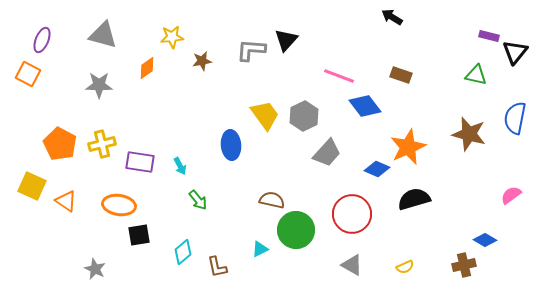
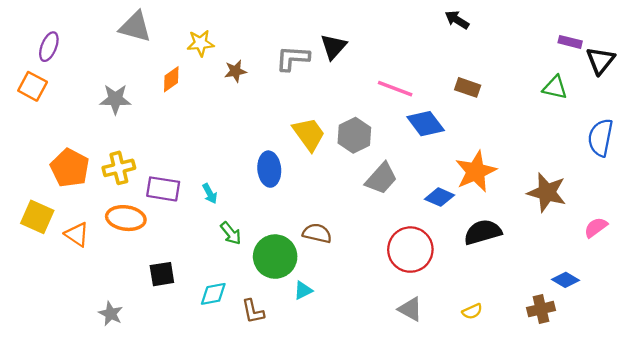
gray triangle: (103, 35) -> (135, 27), moved
brown star: (469, 134) -> (547, 192), moved
orange ellipse: (119, 205) -> (126, 218), moved
green circle: (296, 230) -> (275, 257), moved
cyan diamond: (183, 252) -> (213, 294), turned 30

